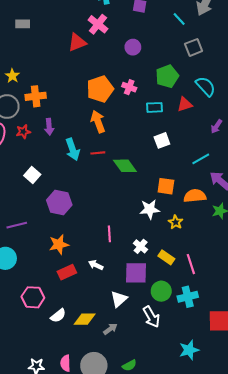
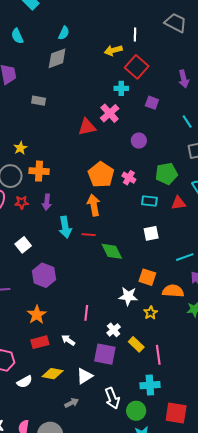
orange pentagon: (100, 89) -> (101, 175), turned -30
orange star: (59, 244) -> (37, 315), turned -30
green circle: (161, 291) -> (136, 411), moved
yellow diamond: (85, 319) -> (53, 374), moved

